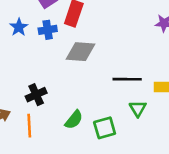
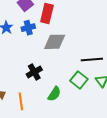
black cross: (36, 95) -> (34, 72), moved
green square: (105, 128) -> (79, 80), moved, turned -30

